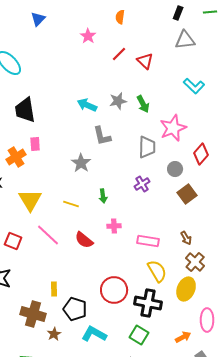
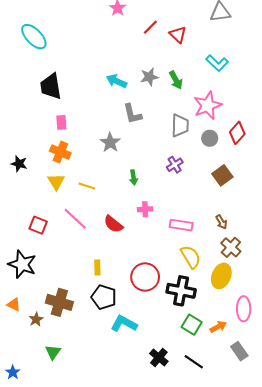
cyan L-shape: (194, 86) -> (217, 63), moved
orange cross: (16, 157) -> (60, 152), moved, turned -36
gray circle: (175, 169) -> (210, 138), moved
yellow triangle: (30, 200) -> (56, 182), size x0.7
yellow line: (71, 204) -> (87, 186), moved
yellow rectangle: (54, 289) -> (97, 267), moved
brown star: (54, 334) -> (36, 319), moved
green square: (139, 335) -> (192, 325), moved

